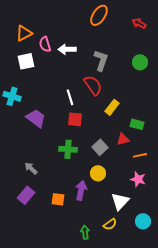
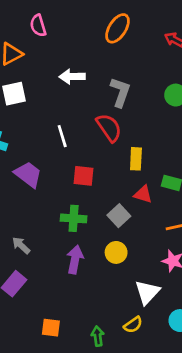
pink semicircle: (45, 44) -> (38, 26), moved
white line: (70, 97) -> (62, 136), moved
yellow rectangle: (112, 107) -> (136, 159), turned -35
red triangle: (123, 139) -> (143, 194), moved, turned 32
purple arrow: (81, 190) -> (75, 260), moved
orange square: (58, 199) -> (51, 328), moved

